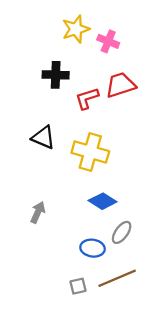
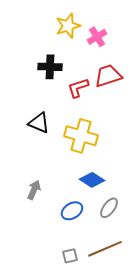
pink cross: (108, 41) -> (97, 37), turned 36
blue ellipse: (93, 248) -> (72, 211), moved, turned -40

